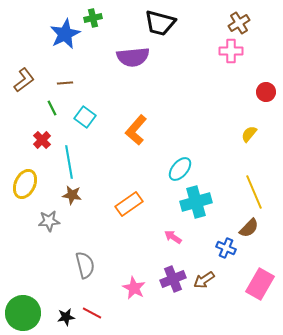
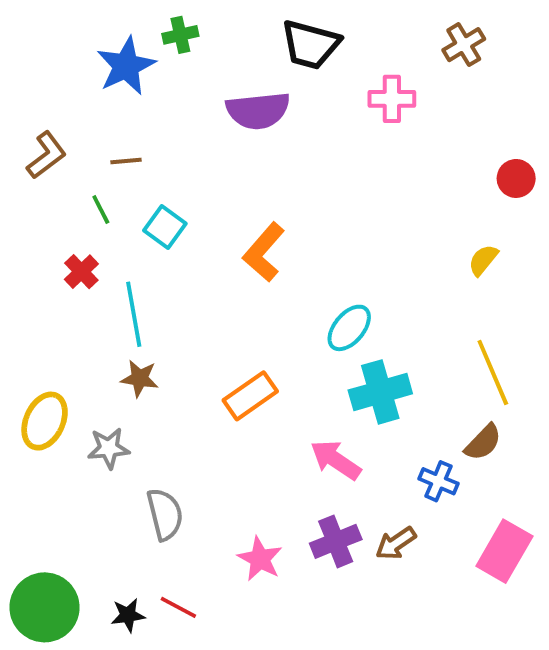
pink cross: (231, 51) -> (392, 99), moved
yellow ellipse: (25, 184) -> (45, 421), moved
gray star: (49, 221) -> (109, 448), moved
pink arrow: (173, 237) -> (336, 460), size x1.5

